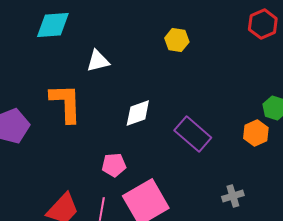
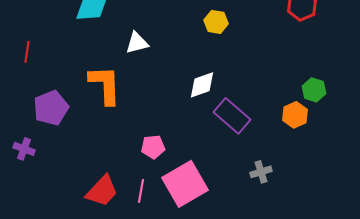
white diamond: (138, 113) -> (202, 85), moved
gray cross: (233, 196) -> (261, 172), moved

